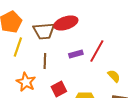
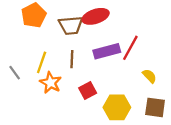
yellow line: (18, 47) -> (42, 62), moved
purple rectangle: (76, 54) -> (107, 51), size x1.6

